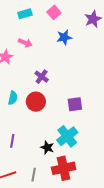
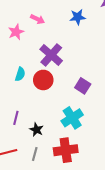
purple cross: (42, 77) -> (51, 55), size x1.6
purple square: (75, 104) -> (83, 86), turned 35
black star: (47, 148) -> (37, 130), moved

